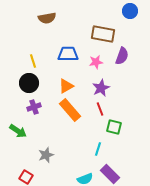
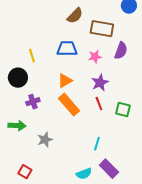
brown semicircle: (47, 18) -> (75, 16), moved, turned -36
black circle: (29, 83) -> (18, 78), moved
green square: (114, 127) -> (123, 110), moved
green arrow: (18, 131) -> (17, 126), turned -30
gray star: (46, 155) -> (45, 140), moved

